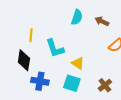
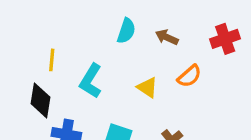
cyan L-shape: (55, 48) -> (91, 81), turned 50
yellow triangle: (78, 63) -> (147, 87), moved

